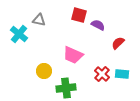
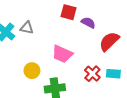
gray triangle: (39, 20) -> (27, 28), moved
red semicircle: (118, 43) -> (109, 41), size x1.5

